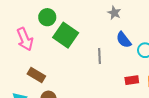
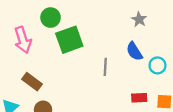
gray star: (114, 13) -> (139, 19), moved
green square: (66, 35) -> (69, 40), turned 30

